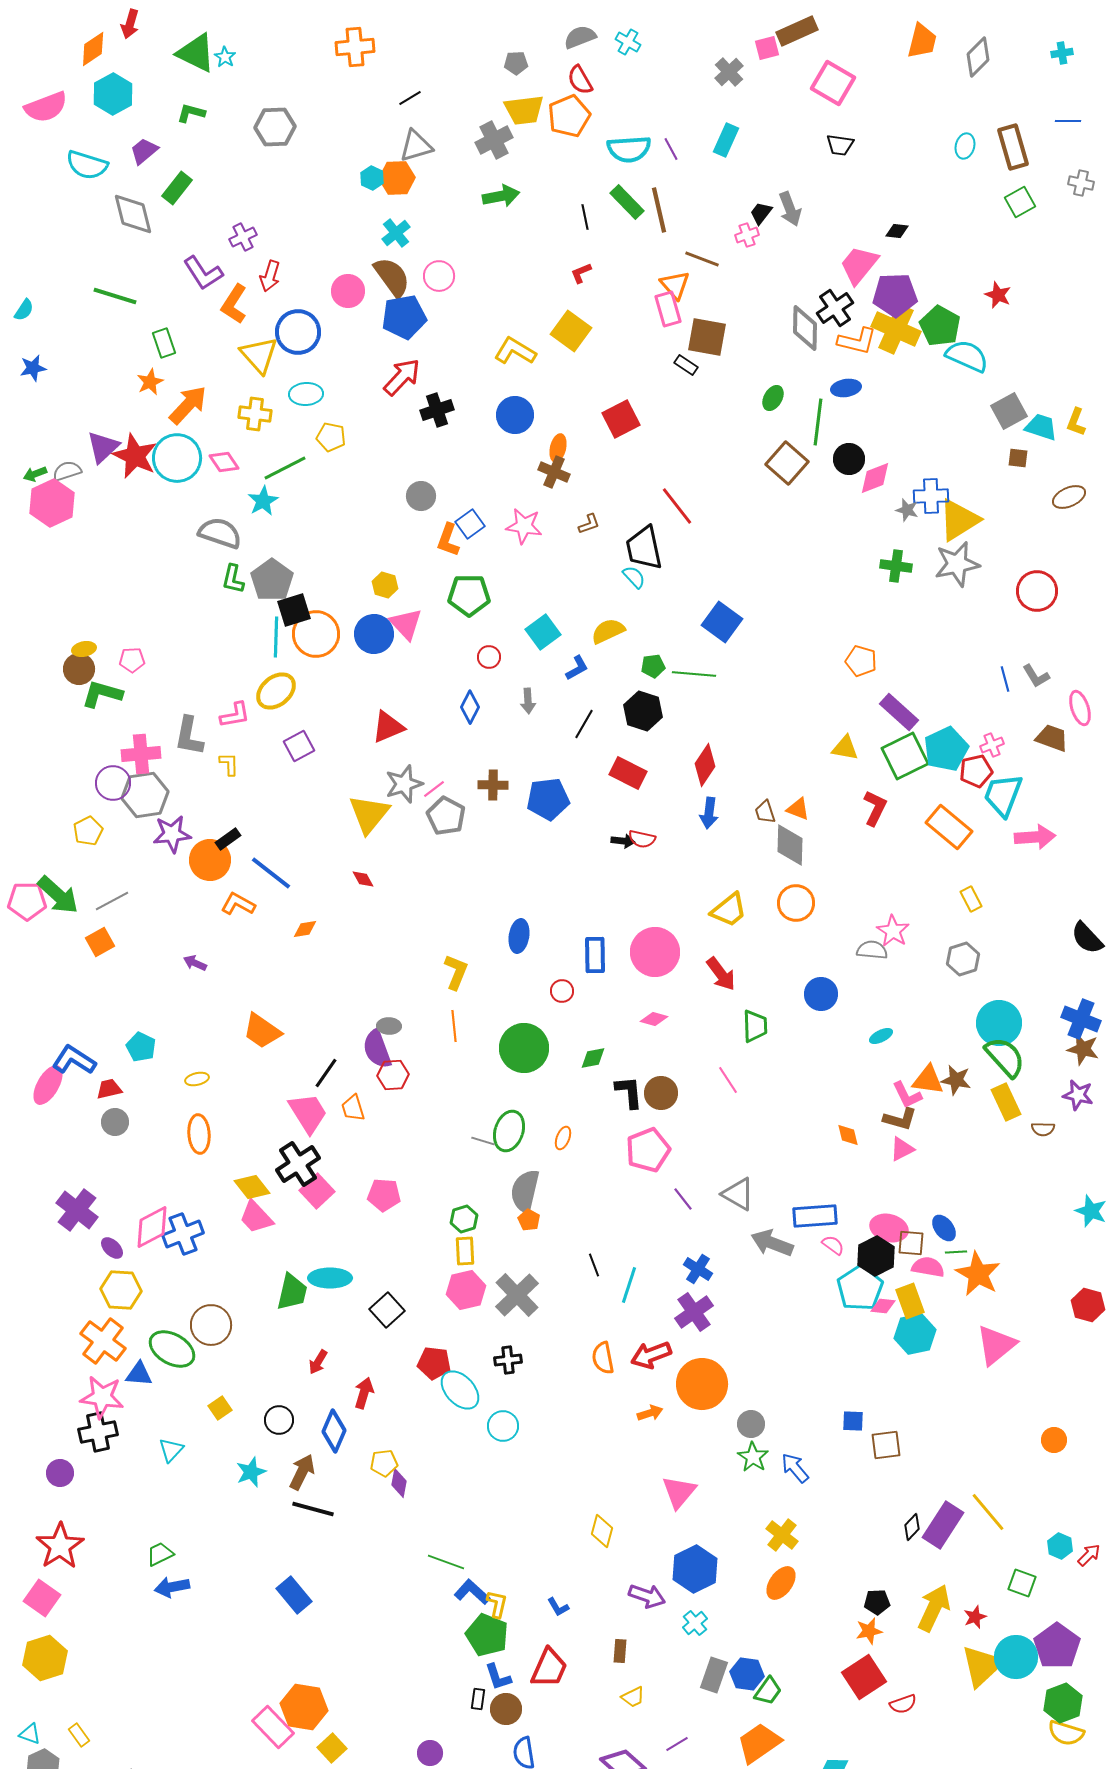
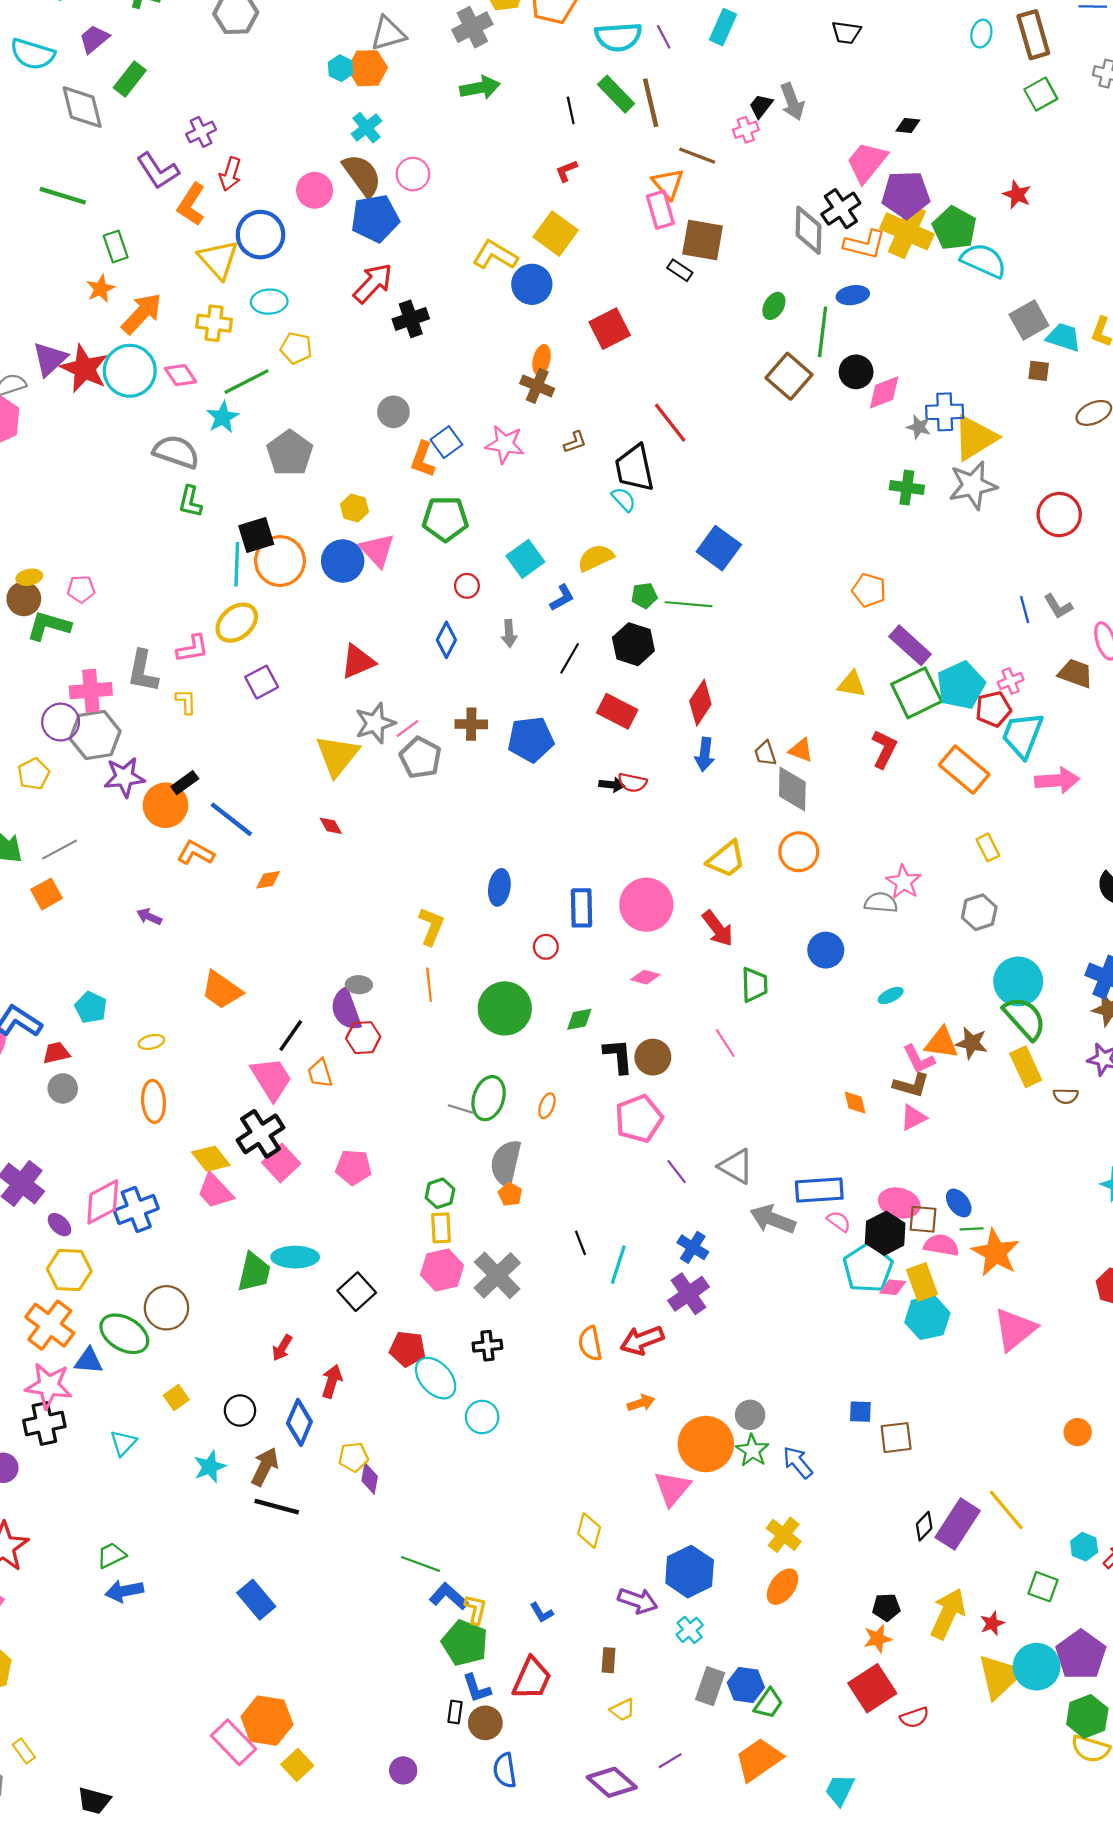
blue circle: (515, 415) -> (532, 284), moved
gray pentagon: (272, 580) -> (290, 453), moved
orange circle: (702, 1384) -> (706, 1444), moved

